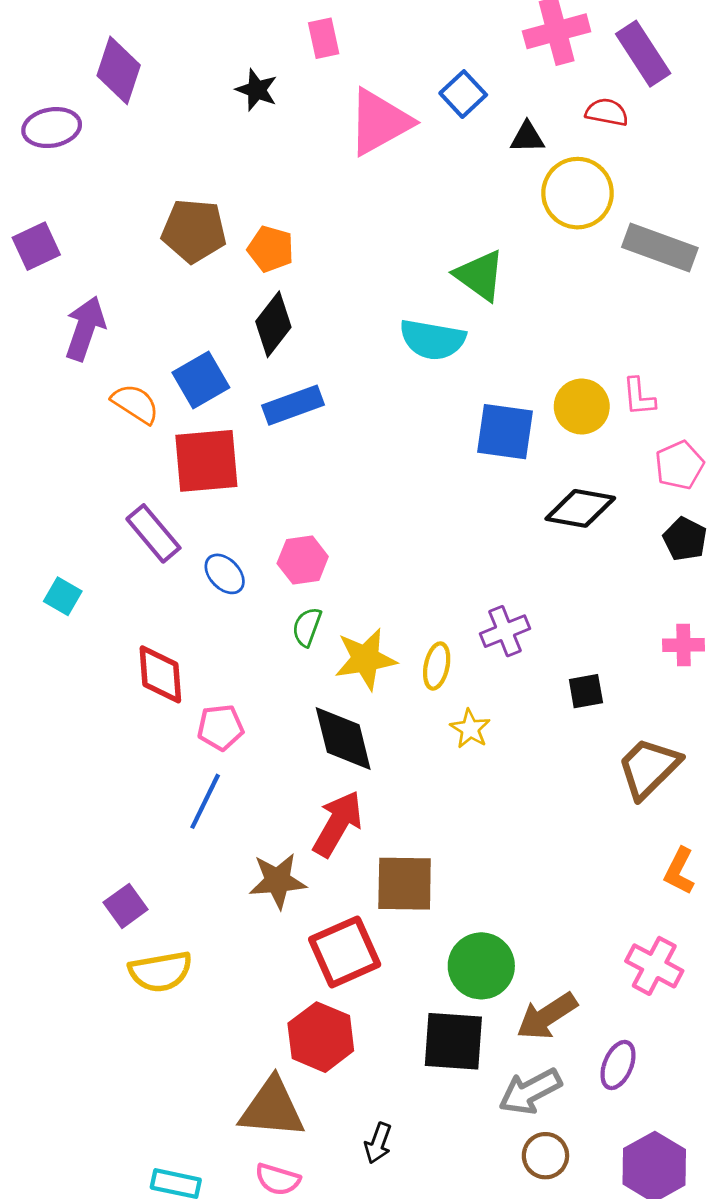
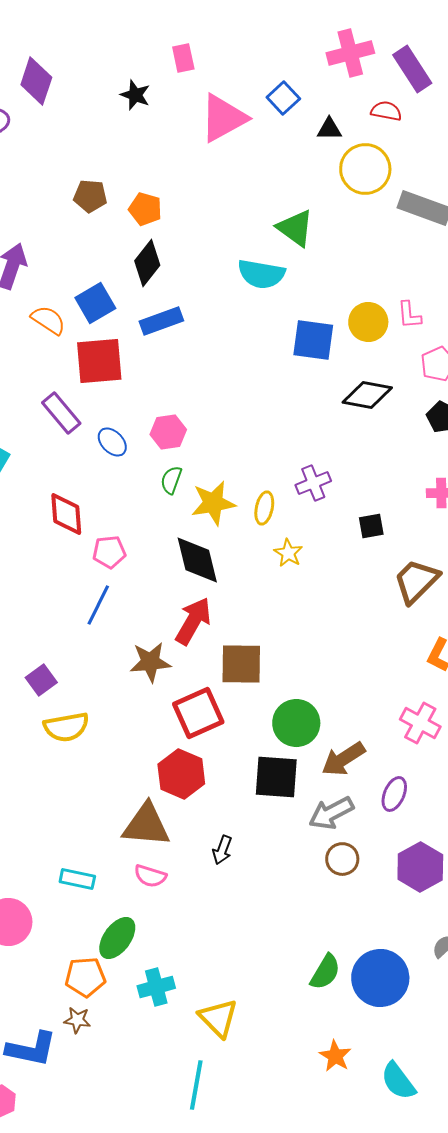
brown pentagon: (194, 231) -> (90, 196), size x0.7

